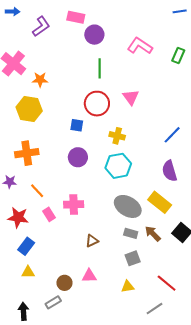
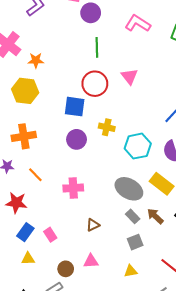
blue square: (77, 125) -> (75, 107), size x1.5
yellow cross: (117, 136) -> (107, 127), moved
cyan hexagon: (118, 166) -> (138, 146), moved
pink rectangle: (49, 214) -> (50, 235), moved
gray rectangle: (131, 233) -> (133, 216), turned 32

